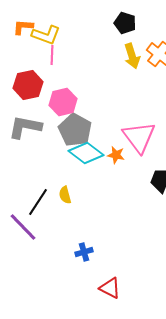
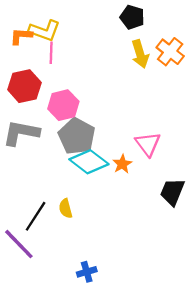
orange L-shape: (23, 27) -> (21, 36), moved
pink triangle: (139, 137) -> (148, 144), size x0.7
orange star: (116, 155) -> (122, 164), turned 30

